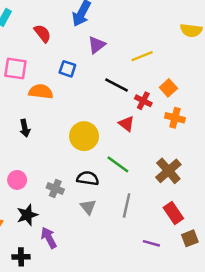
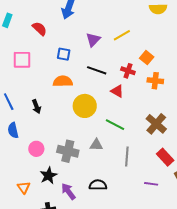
purple triangle: (97, 45) -> (93, 40), moved
black line: (116, 85) -> (97, 70), moved
orange semicircle: (41, 92) -> (63, 81), moved
black semicircle: (88, 178) -> (98, 185), moved
gray cross: (55, 188) -> (68, 151), size x1.5
gray triangle: (88, 207) -> (96, 145), moved, turned -40

